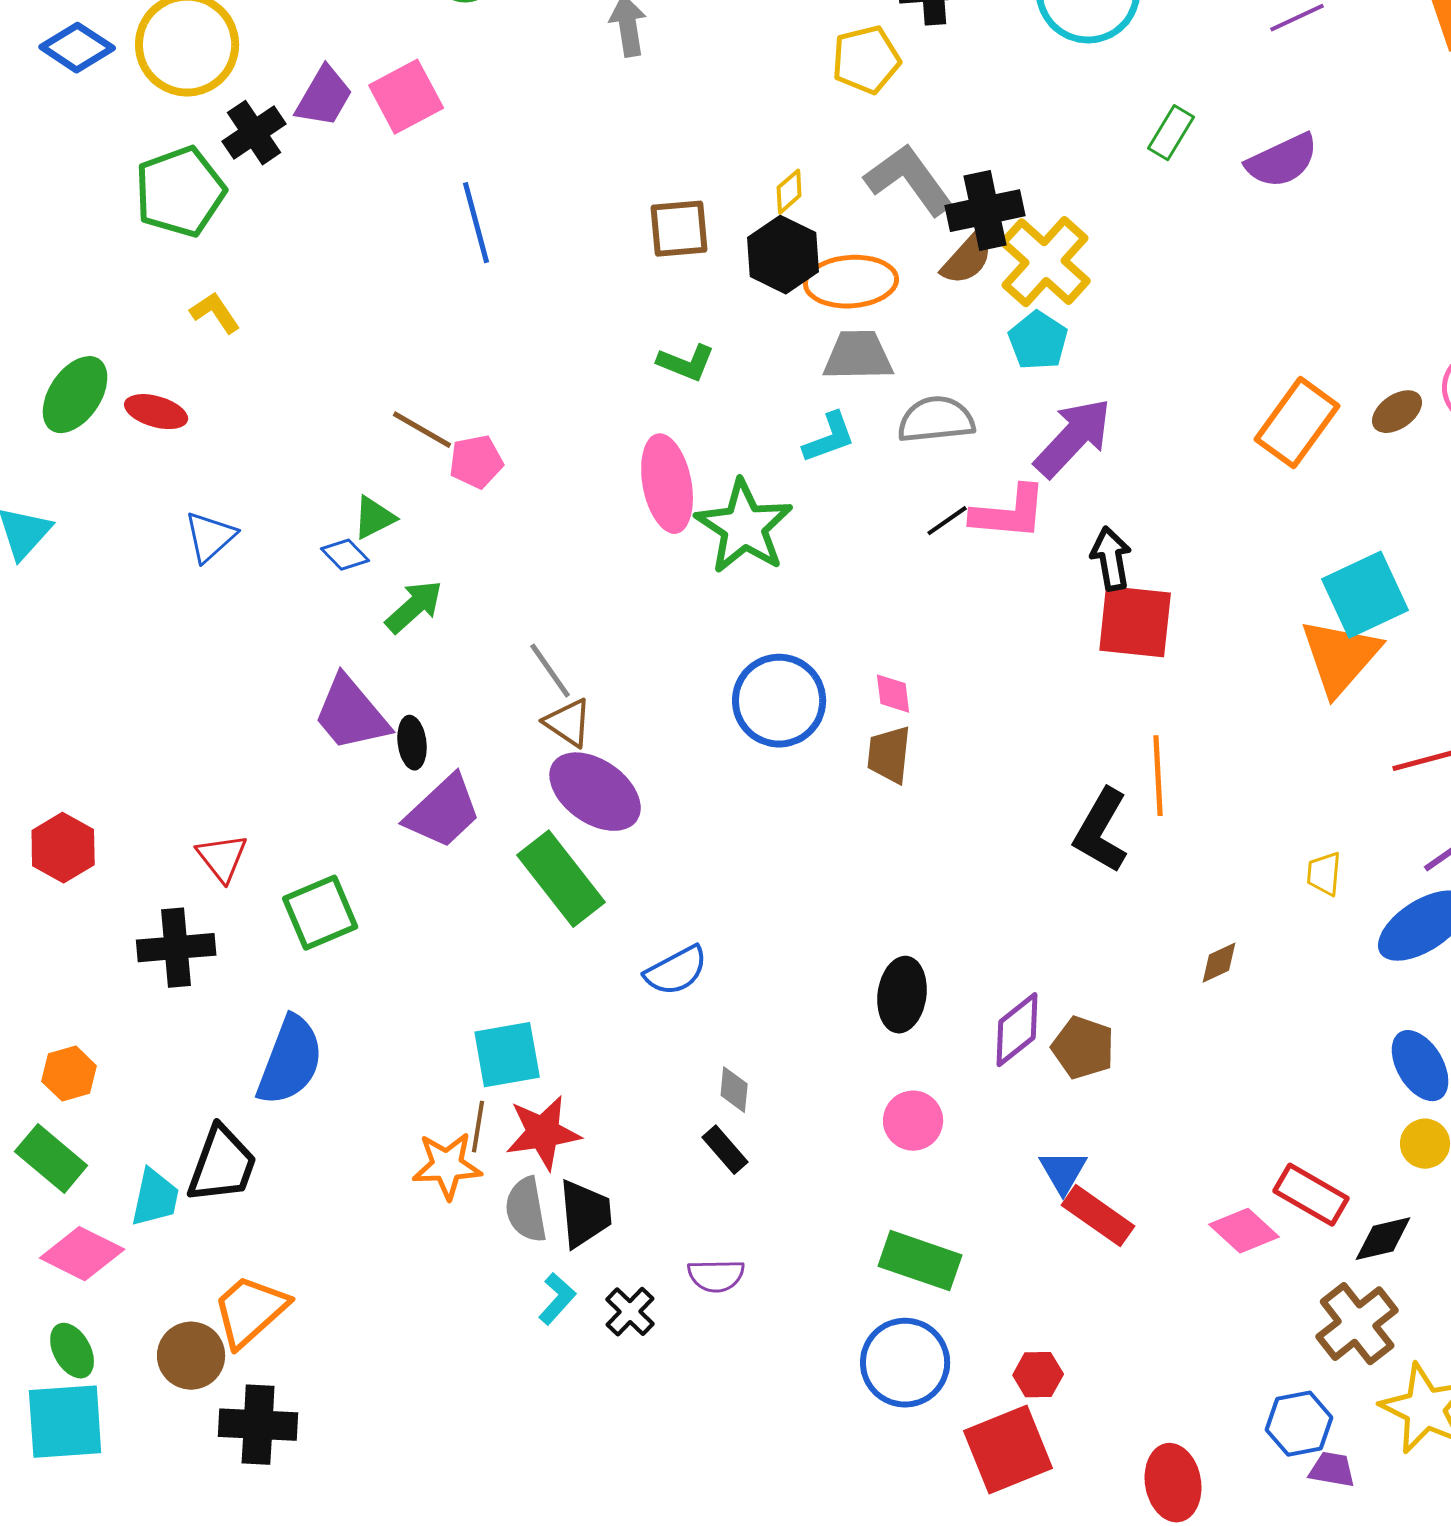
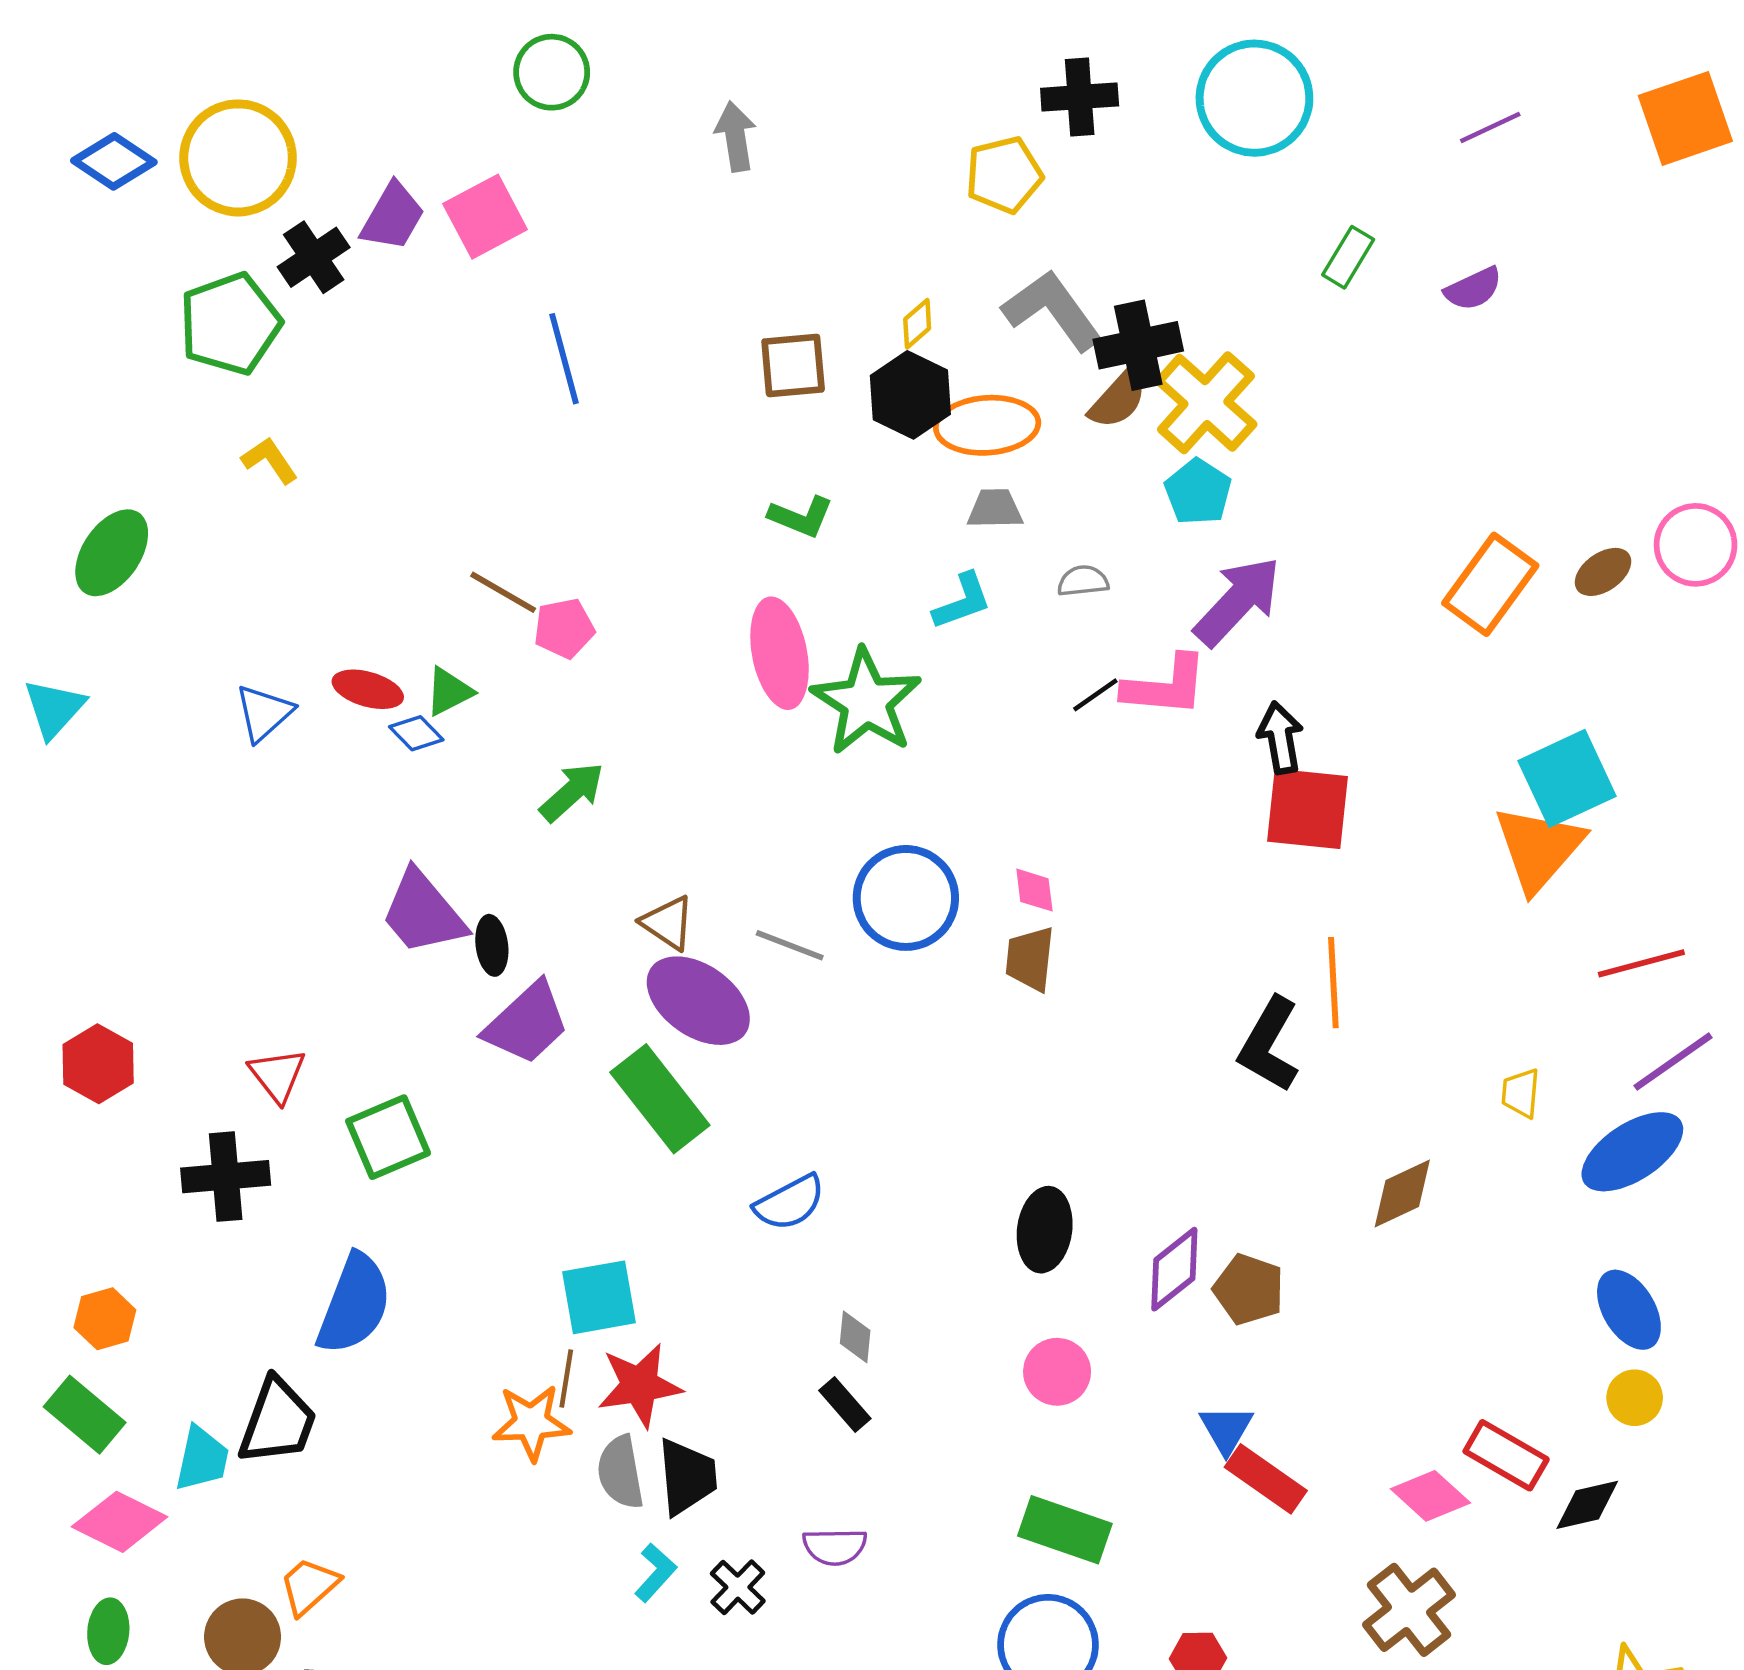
purple semicircle: (1282, 161) -> (1473, 289), size x0.7
gray trapezoid: (858, 356) -> (995, 509), size x0.7
red ellipse: (156, 412) -> (368, 689), moved
gray semicircle: (936, 420) -> (1083, 581), size x0.6
green arrow: (414, 607) -> (572, 792), moved
gray line: (550, 671) -> (790, 945), moved, turned -34
brown diamond: (1219, 963) -> (1402, 1194), size x1.5
orange trapezoid: (250, 1311) -> (309, 1586), size x0.7
brown cross: (1357, 1324) -> (1409, 1610), moved
green ellipse: (72, 1351) -> (108, 1631), turned 34

